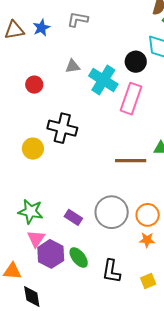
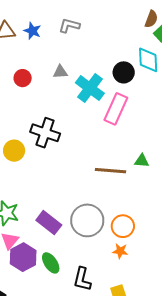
blue star: (41, 28) -> (32, 31), turned -30
red circle: (34, 85) -> (23, 78), moved
purple rectangle: (73, 217) -> (49, 223), size x1.4

